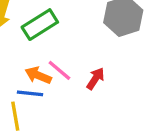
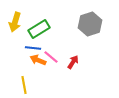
blue line: (30, 93) -> (33, 48), moved

